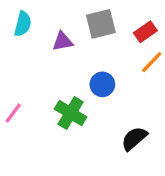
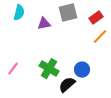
blue circle: (102, 84) -> (82, 70), moved
black semicircle: (134, 138) -> (67, 85), moved

